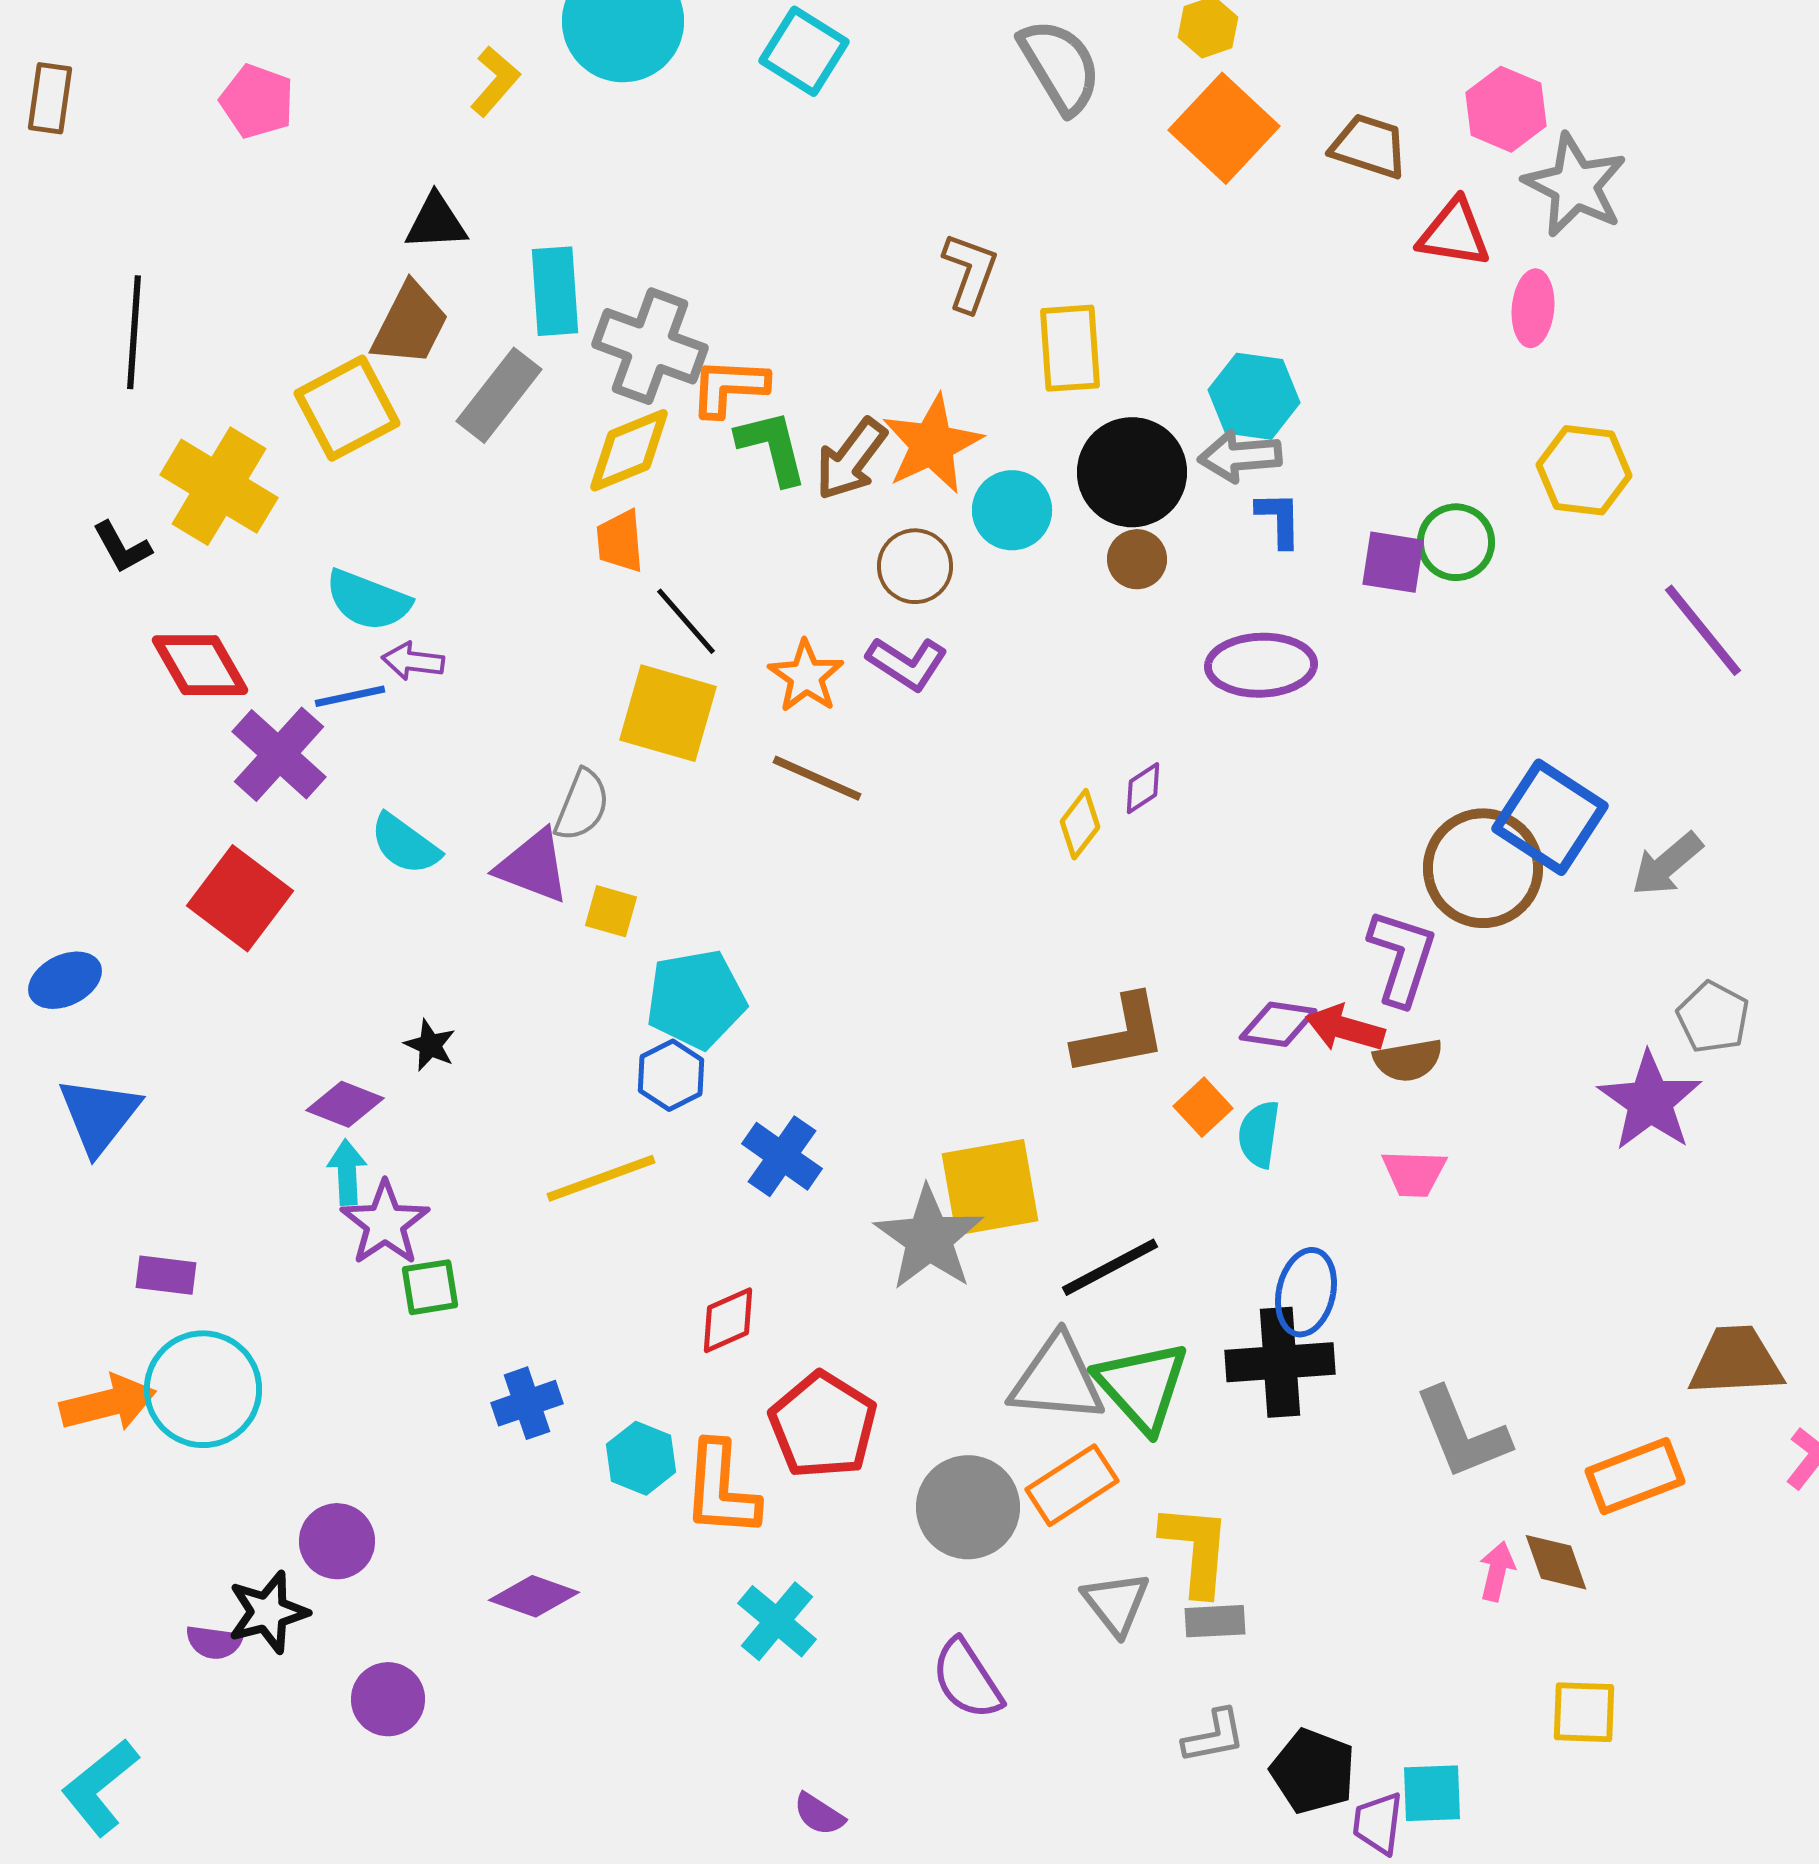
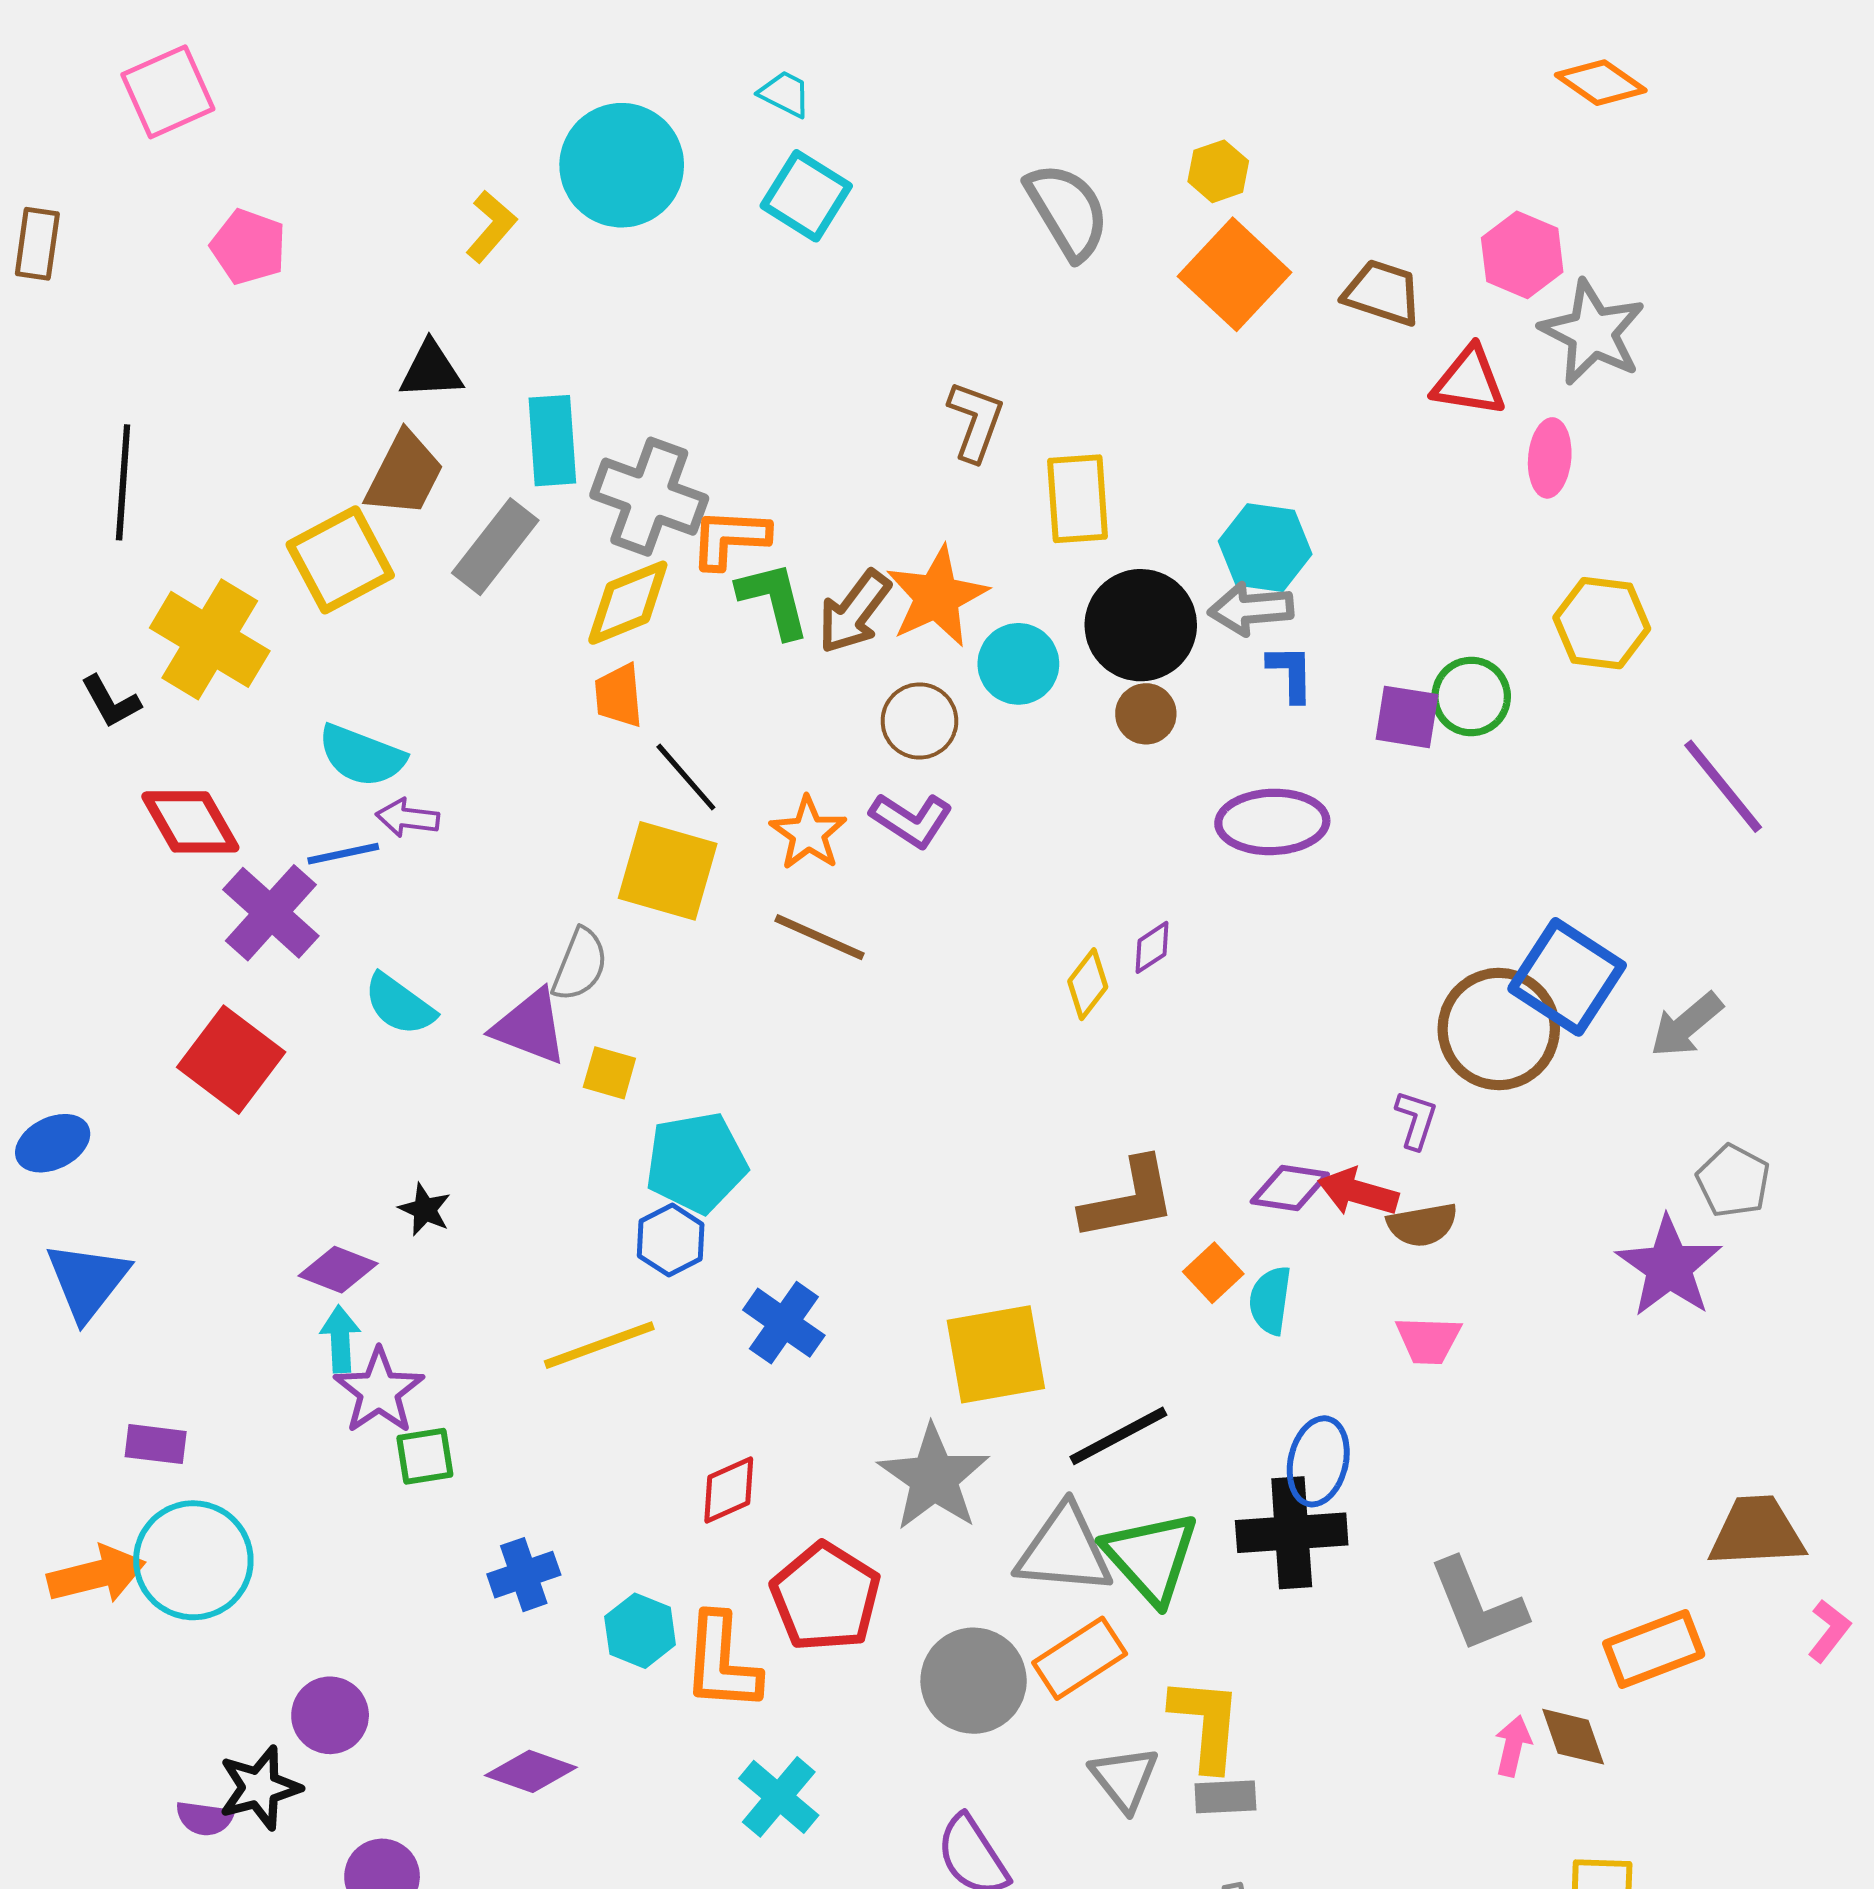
purple L-shape: (1402, 957) -> (1416, 1120), size x0.6
gray star: (929, 1238) -> (934, 1478), moved

